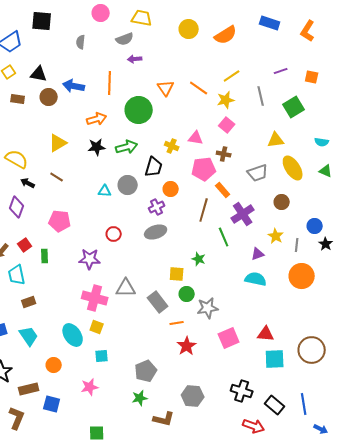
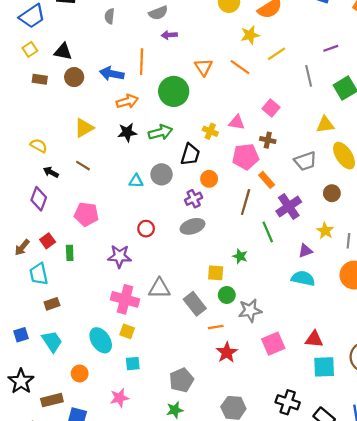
blue arrow: (74, 86) -> (112, 74), moved
yellow star: (226, 100) -> (250, 35), moved
yellow semicircle: (17, 159) -> (39, 146), size x0.7

